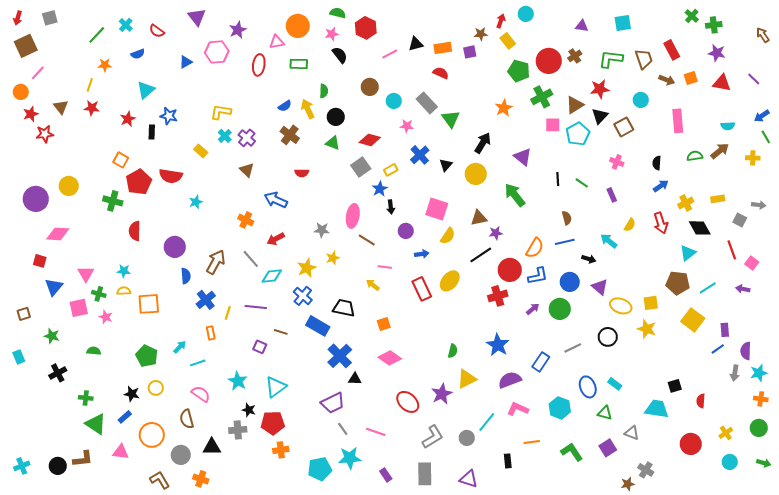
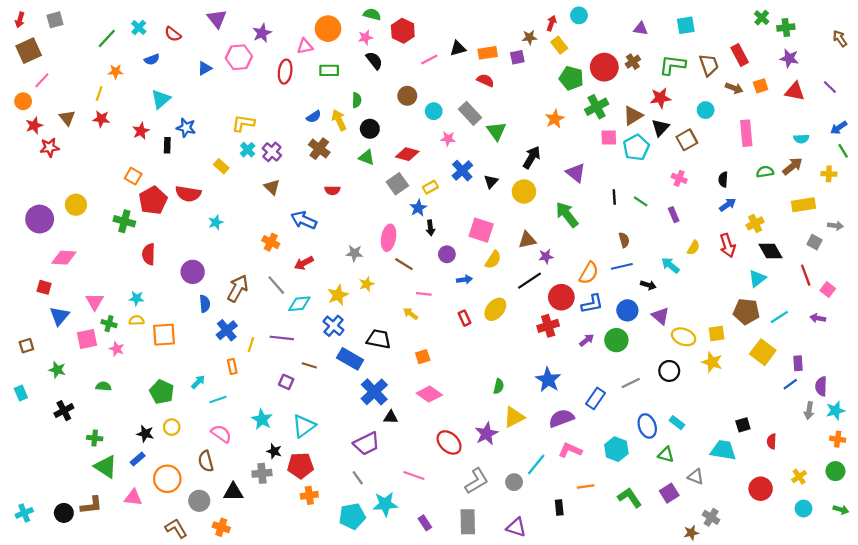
yellow rectangle: (718, 199) -> (804, 205), moved, size x1.5
red rectangle: (422, 289) -> (464, 318), size x0.6
gray line: (343, 429) -> (358, 478), moved

